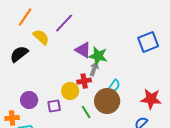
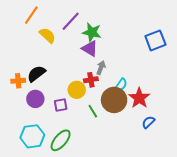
black semicircle: (19, 54) -> (36, 74), moved
green star: (98, 56) -> (92, 32), moved
red star: (151, 99) -> (139, 98), moved, turned 30
orange cross: (12, 118) -> (18, 81), moved

